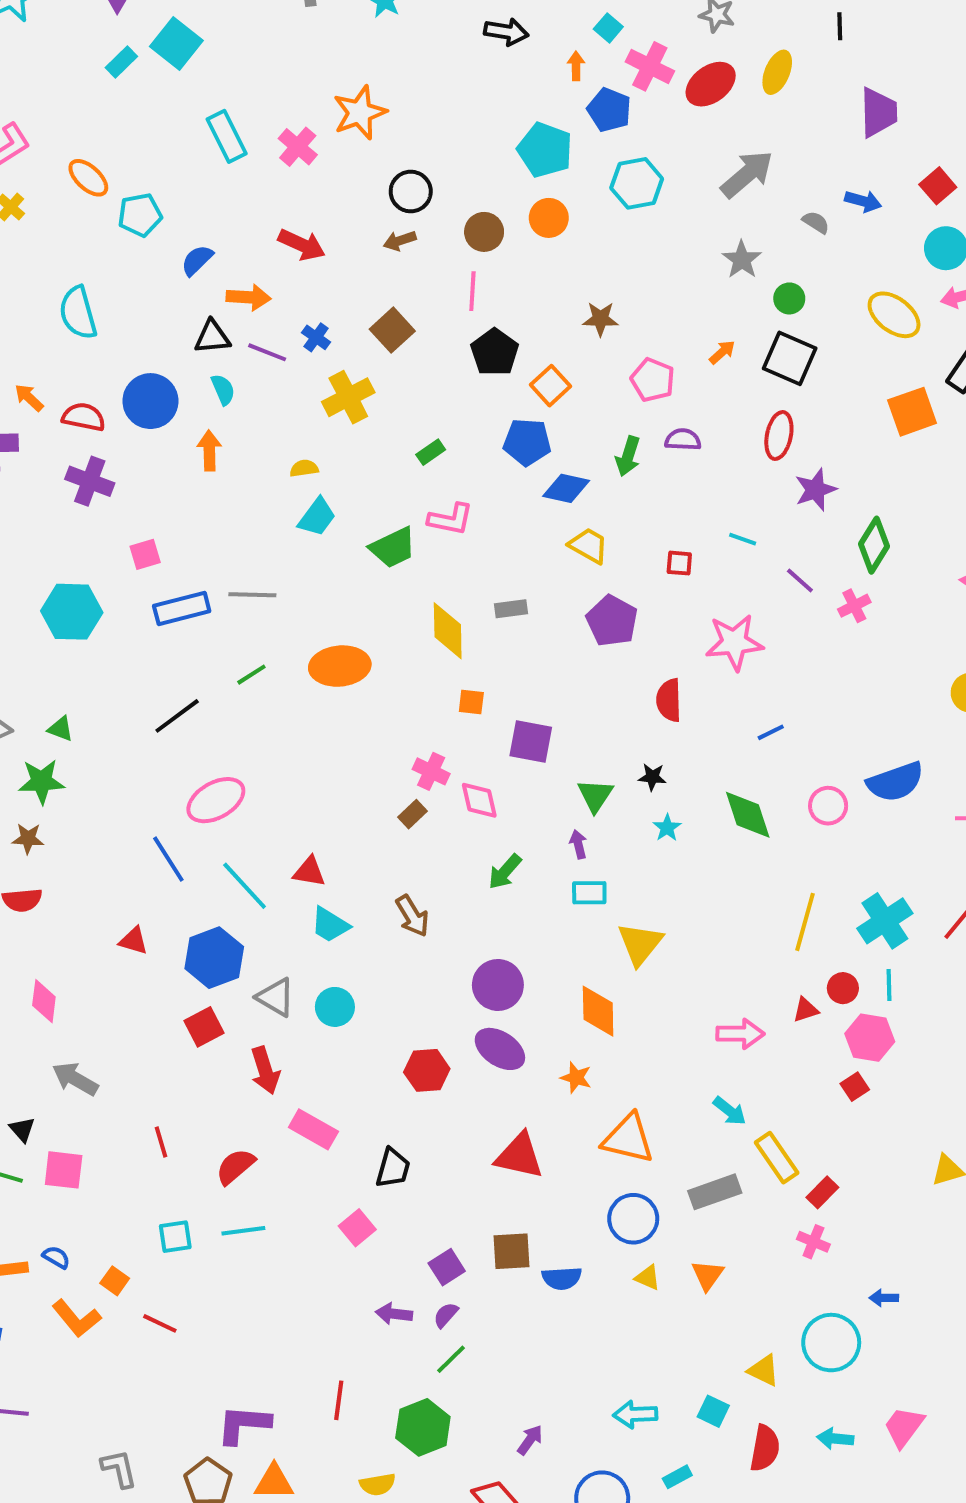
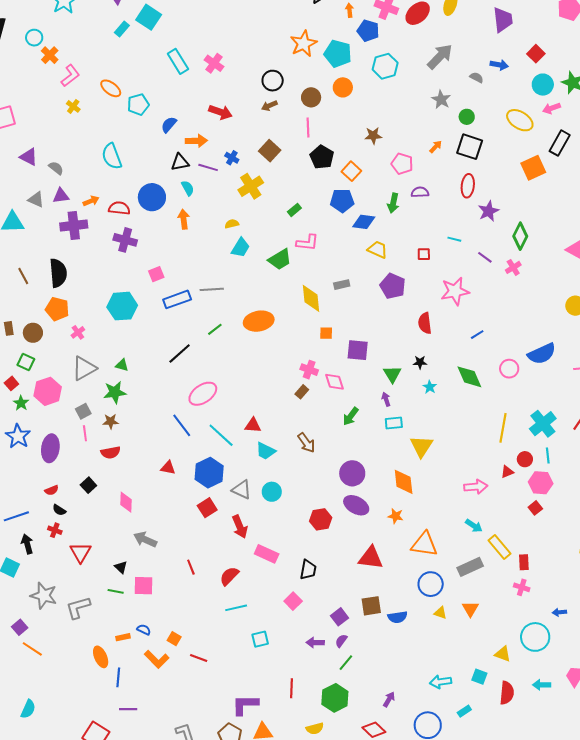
orange star: (360, 113) -> (303, 44), moved
orange arrow: (29, 398) -> (91, 201), turned 119
red rectangle: (822, 1192) -> (524, 562), turned -42
cyan square: (175, 1237) -> (260, 639), moved

